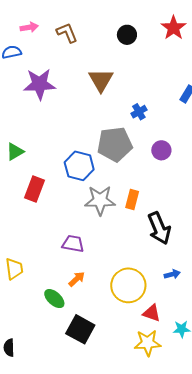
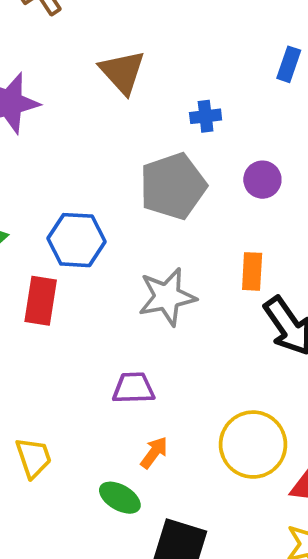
blue cross: (139, 112) -> (206, 116), turned 35
blue hexagon: (79, 166) -> (76, 240), moved
orange rectangle: (132, 199) -> (252, 271), moved

